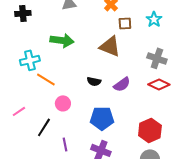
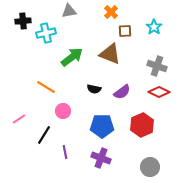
green arrow: (62, 40) -> (72, 57), moved, turned -45
cyan cross: (30, 60) -> (46, 33), moved
red hexagon: (150, 130) -> (142, 125), moved

